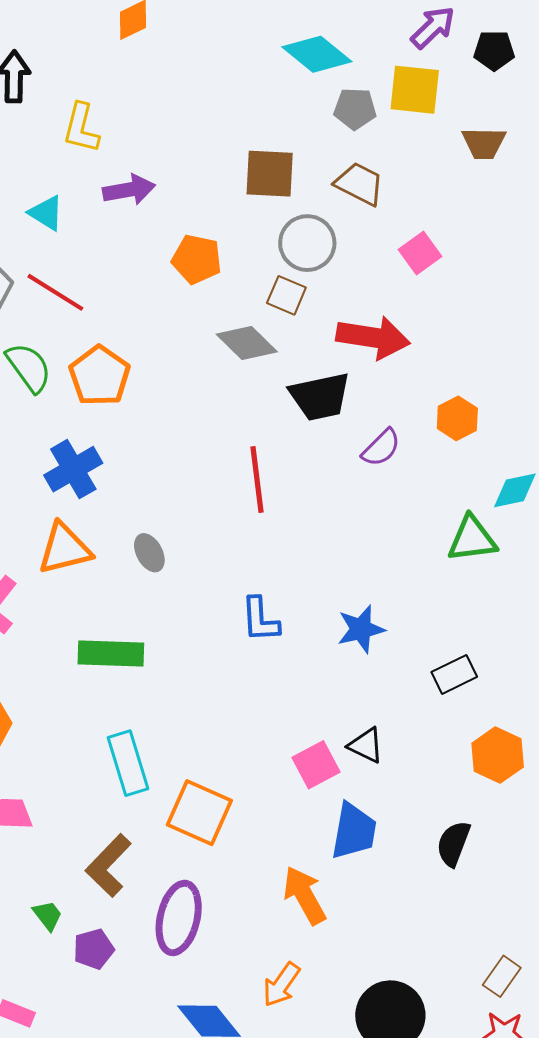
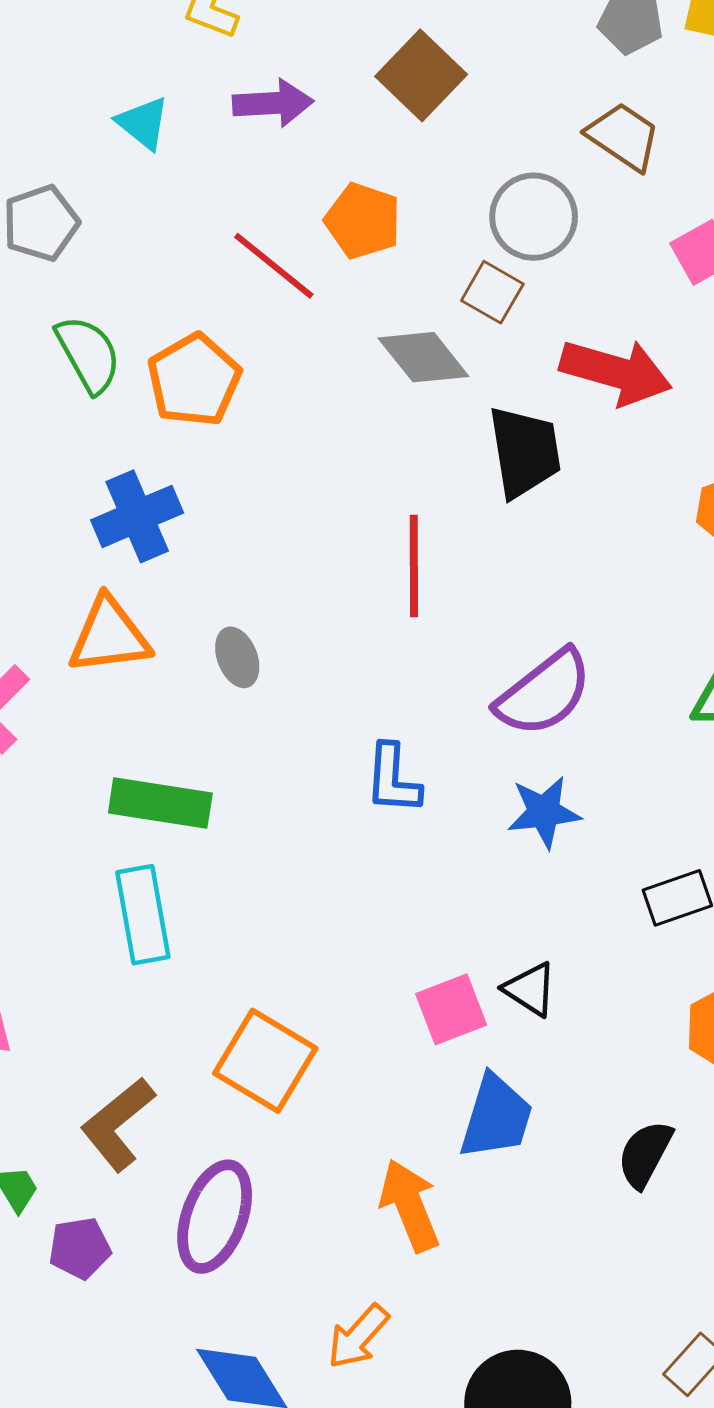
brown square: (270, 174) -> (421, 75), moved, turned 34
red line: (55, 292) -> (274, 266), moved
black trapezoid: (320, 397) -> (525, 452), turned -94
purple semicircle: (381, 448) -> (544, 693), moved, size x1.6
cyan rectangle: (128, 763) -> (143, 915), moved

